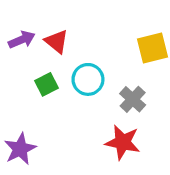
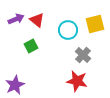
cyan circle: (88, 79) -> (68, 30), moved

